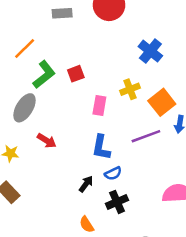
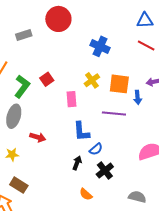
orange square: (162, 102) -> (119, 84), turned -30
purple line: (146, 136) -> (114, 114), turned 40

